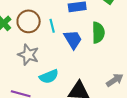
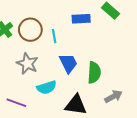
green semicircle: (98, 33) -> (94, 73), moved
blue trapezoid: (73, 40) -> (68, 63), moved

